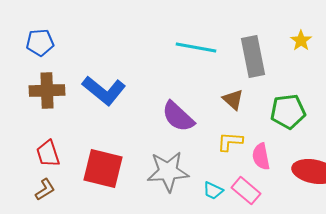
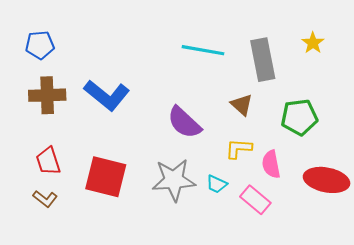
brown L-shape: (45, 190) -> (45, 199), turned 70
cyan trapezoid: (213, 191) -> (217, 184), moved

